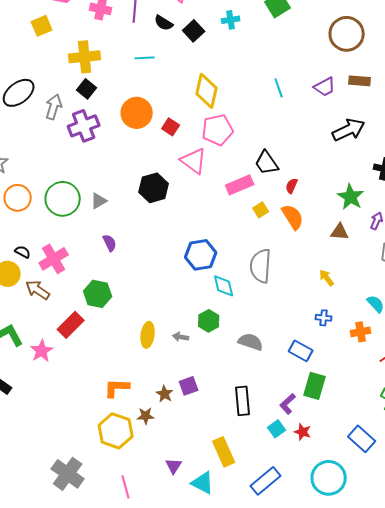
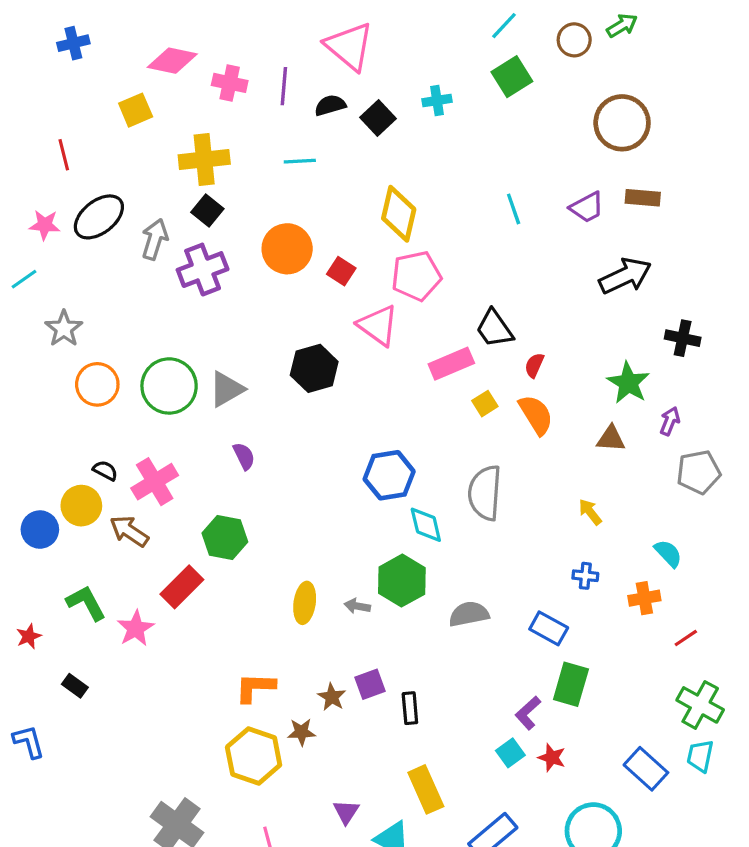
black semicircle: (164, 23) -> (330, 105), turned 132
gray triangle: (99, 201) -> (226, 389), size x1.4
green hexagon: (209, 321) -> (402, 581), size x1.4
gray semicircle: (251, 342) -> (469, 614), turned -30
black rectangle: (243, 401) -> (410, 708), moved, size x0.7

